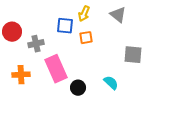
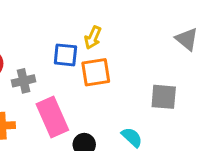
gray triangle: (118, 15) -> (187, 39), moved
orange square: (86, 38) -> (96, 72), size x1.5

